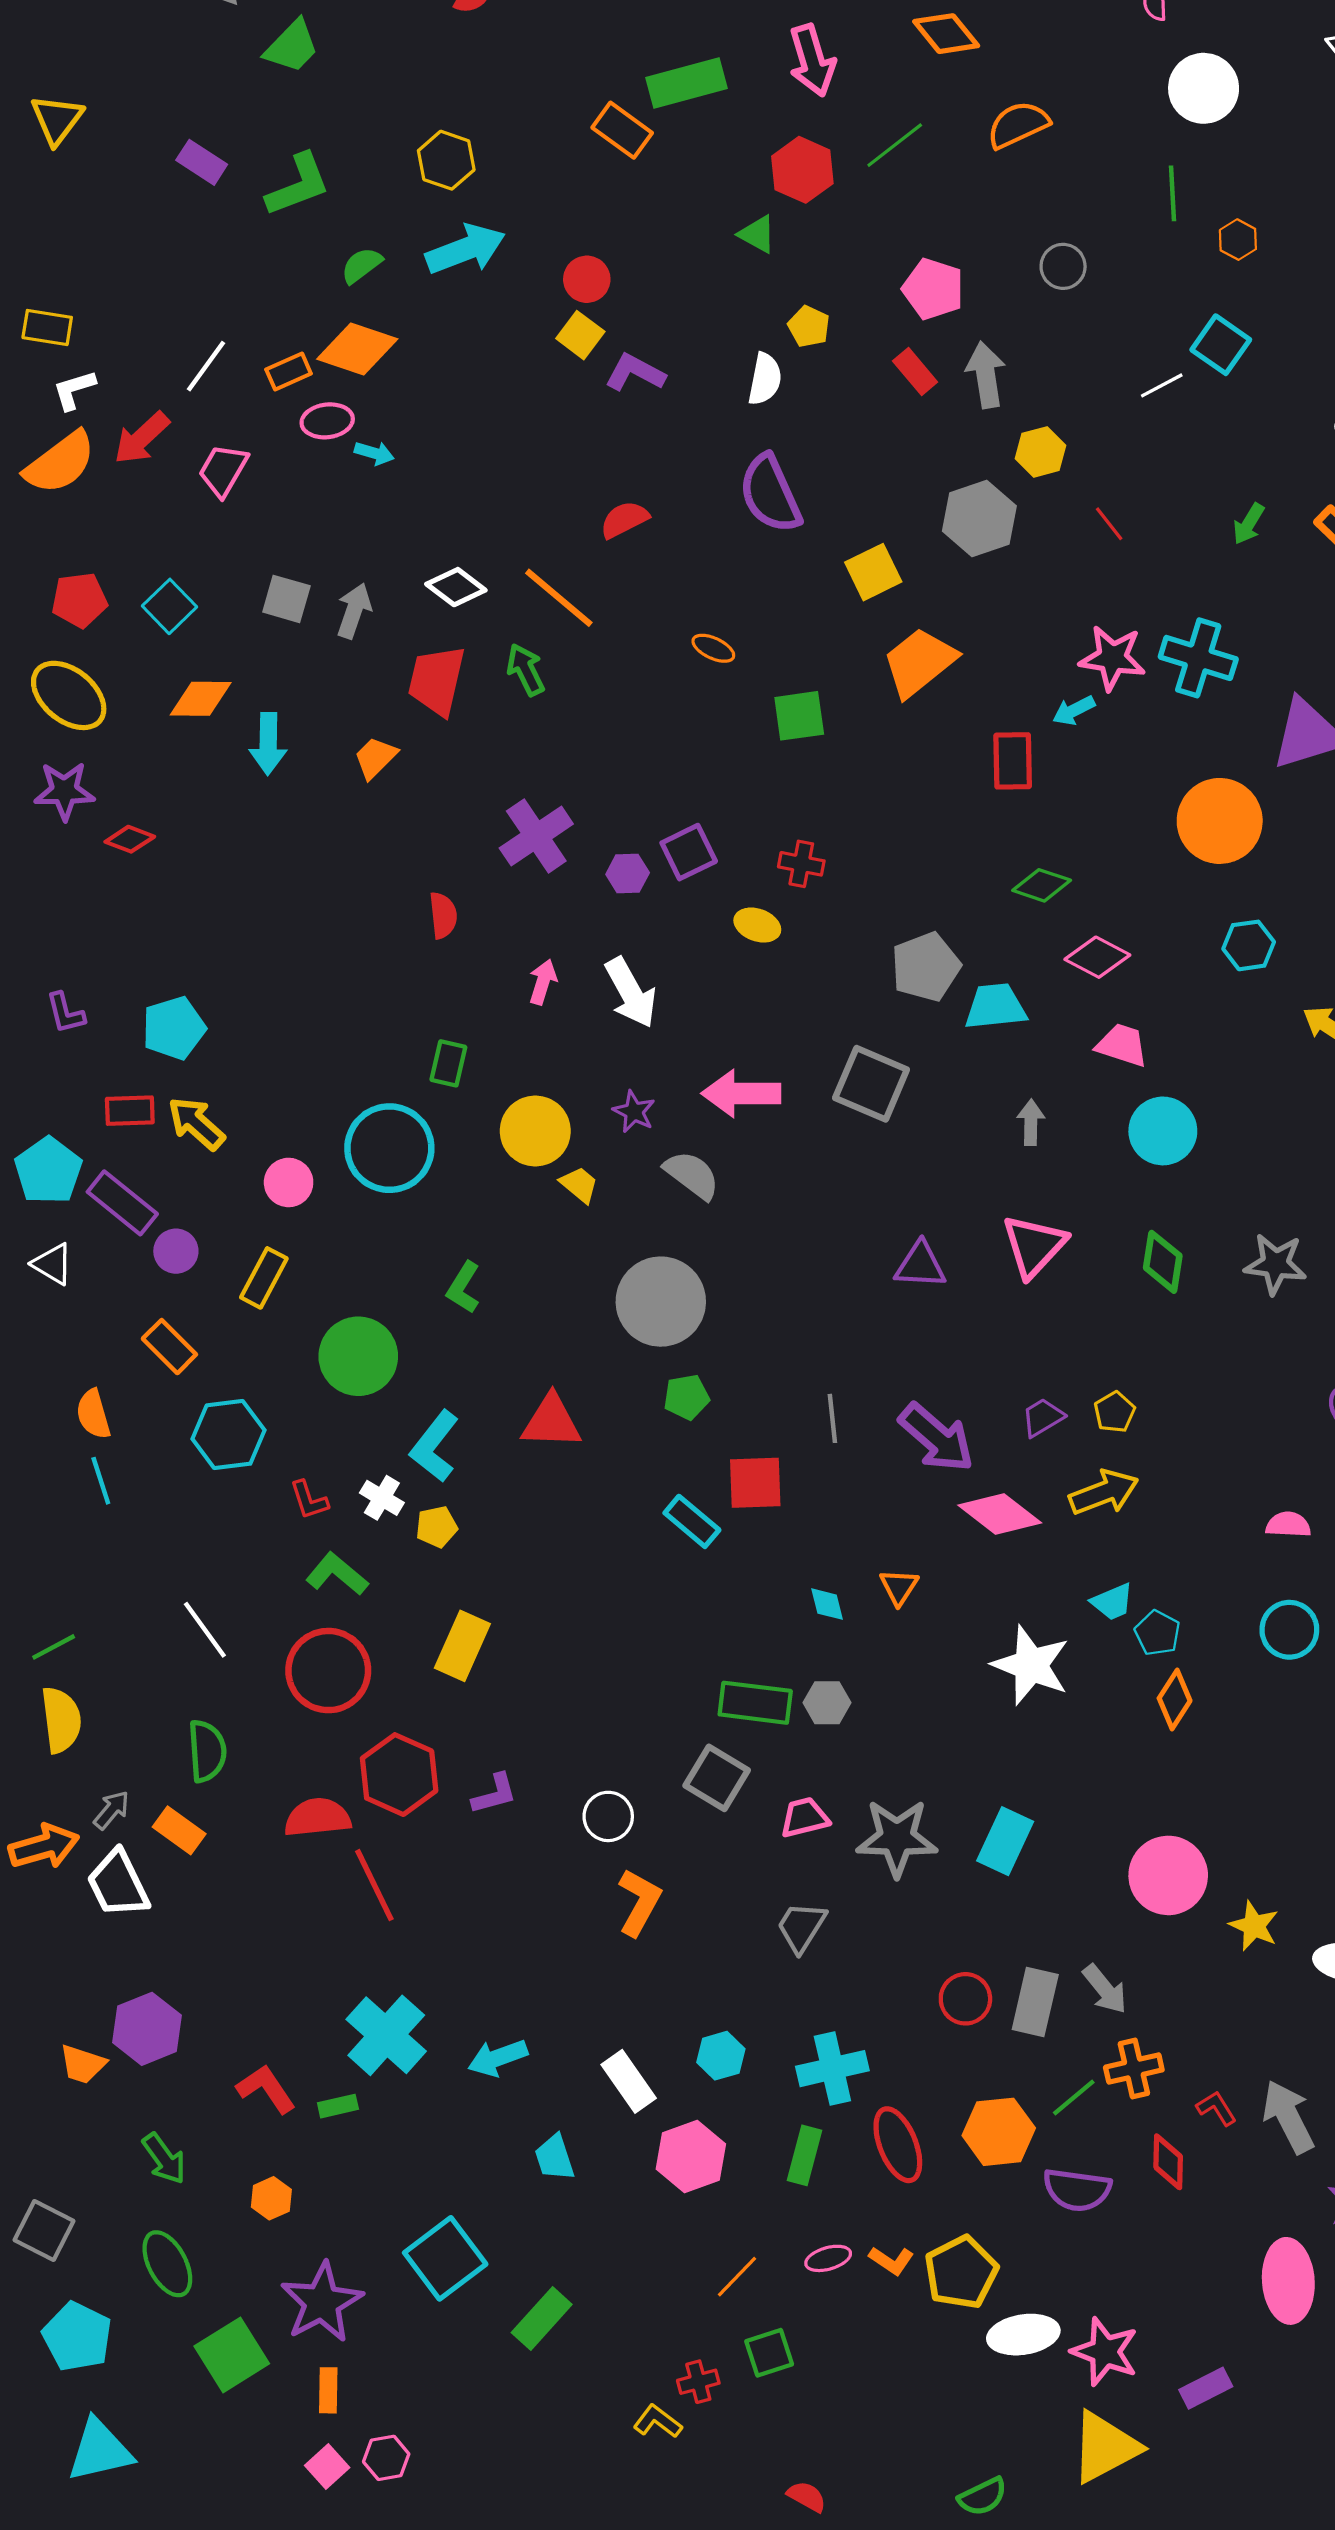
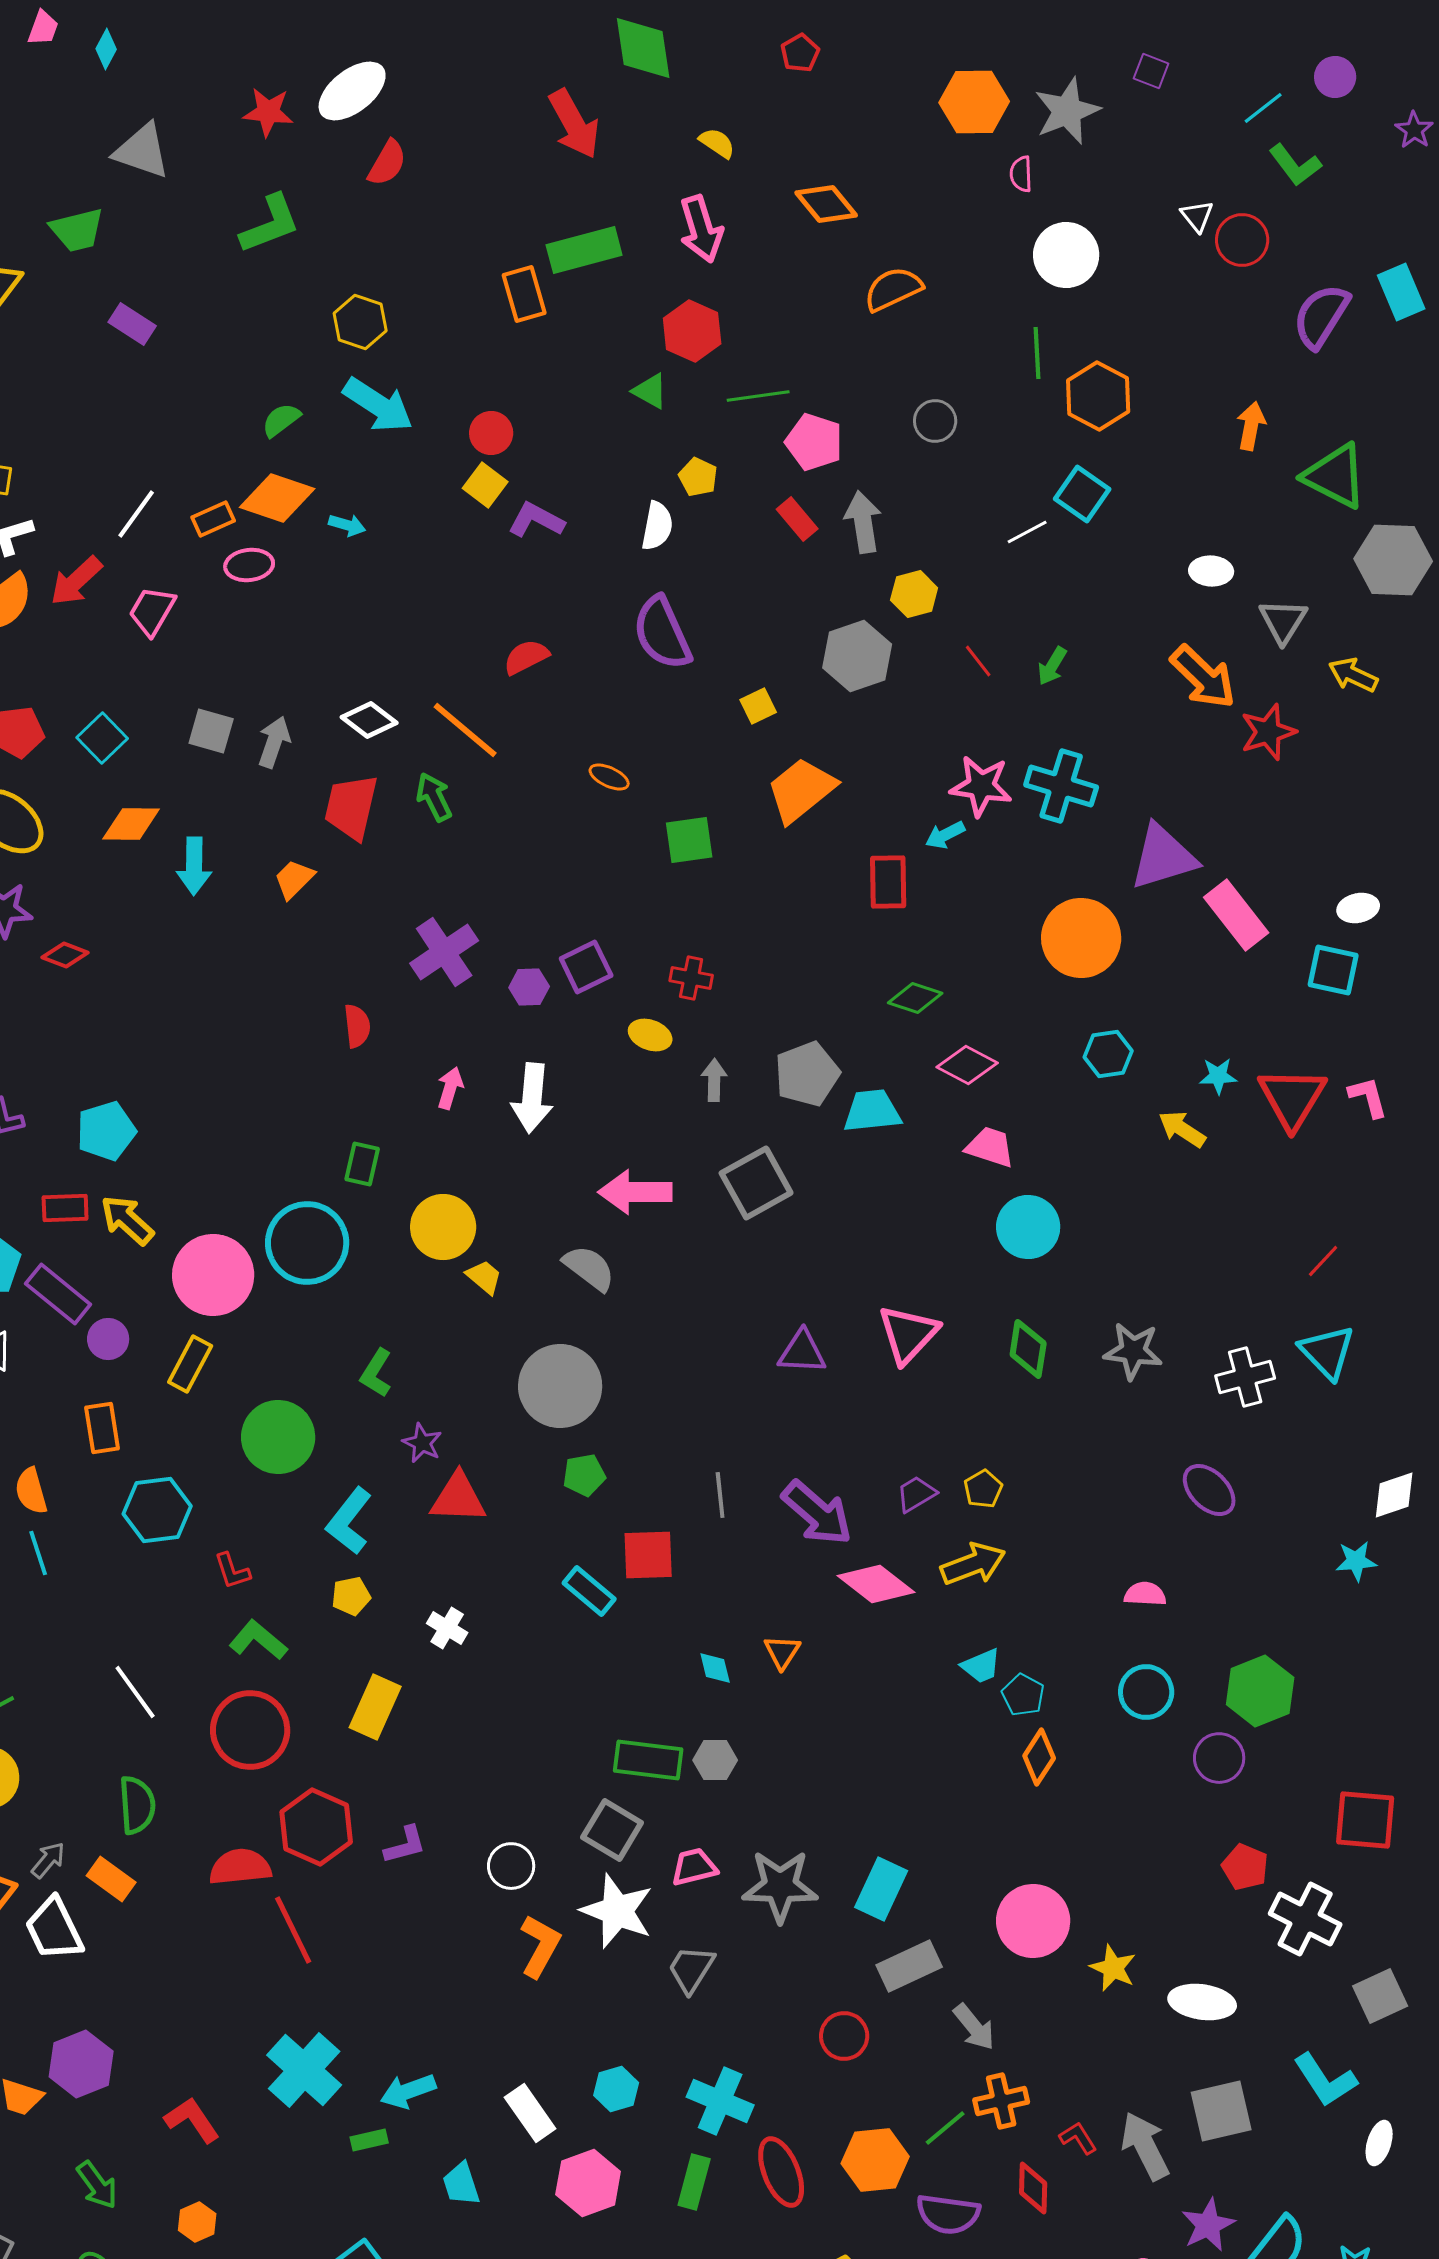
green trapezoid: (292, 46) -> (77, 230), moved, turned 32
orange rectangle: (622, 130) -> (524, 294), turned 38
green line: (895, 145) -> (758, 396), moved, turned 30
green L-shape: (298, 185) -> (270, 224), moved
orange hexagon: (1238, 240) -> (1098, 396), size x1.8
cyan arrow: (466, 249) -> (378, 405), turned 54
cyan arrow: (374, 453) -> (347, 525), moved
green arrow: (1249, 524) -> (1052, 666), moved
yellow square: (873, 572) -> (758, 706), size x0.7
white arrow: (631, 993) -> (532, 1098), turned 34
gray square: (871, 1084) -> (756, 1183), turned 38
purple star: (634, 1112) -> (422, 1443), moved
gray arrow: (1031, 1122) -> (714, 1080), moved
pink circle: (289, 1182) -> (213, 1275), size x1.8
orange rectangle: (169, 1347) -> (102, 1428), turned 36
white cross: (382, 1498) -> (447, 1628), moved
white star: (1031, 1665) -> (617, 1911), moved
gray rectangle: (1035, 2002) -> (909, 1966), moved, turned 52
cyan cross: (832, 2069) -> (720, 2101), turned 36
green rectangle: (338, 2106) -> (369, 2140), moved

